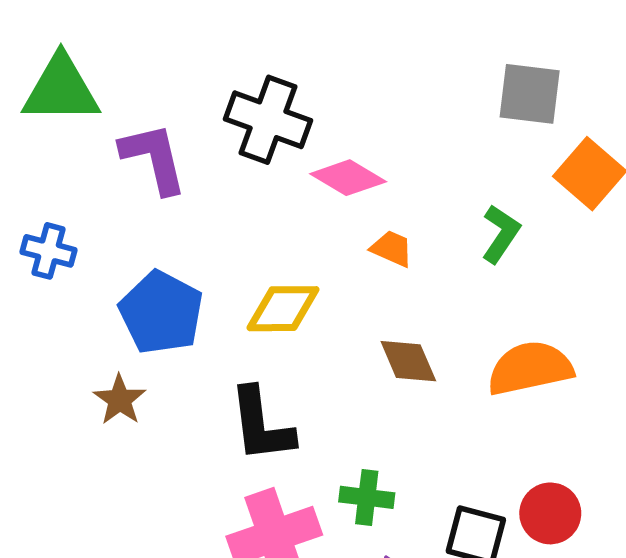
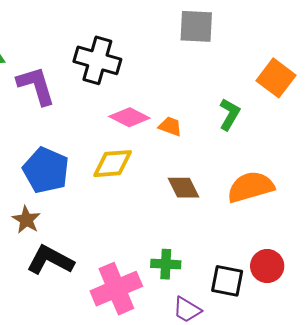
gray square: (530, 94) -> (196, 26), moved
pink diamond: (348, 178) -> (129, 117), moved
black L-shape: (261, 425) -> (50, 260), moved, turned 129

